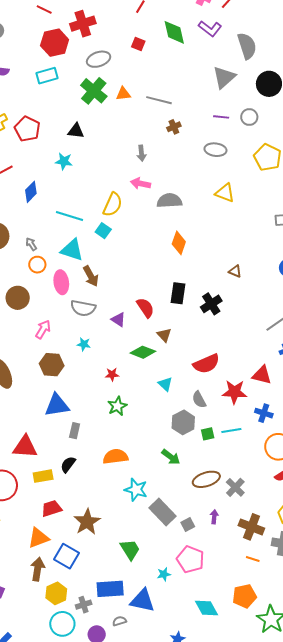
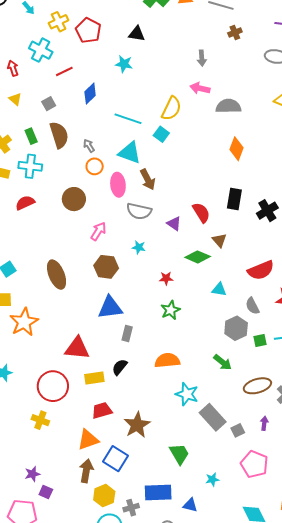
cyan triangle: (165, 384) -> (219, 289), turned -35
pink pentagon: (190, 559) -> (254, 464), moved
blue triangle: (142, 601) -> (190, 505), size x0.6

